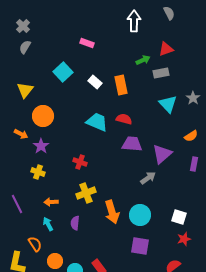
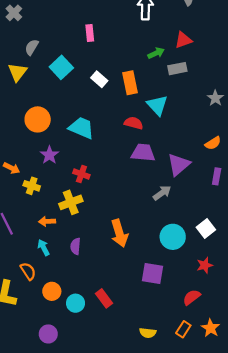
pink rectangle: (87, 43) -> (90, 33), turned 64
gray semicircle: (25, 47) -> (32, 47), moved
yellow triangle: (25, 90) -> (17, 72), moved
cyan triangle: (168, 104) -> (157, 105), moved
cyan trapezoid: (97, 122) -> (81, 128), moved
orange arrow: (21, 134) -> (12, 168), moved
purple star: (41, 146) -> (49, 155), moved
yellow cross: (86, 193) -> (71, 202), moved
cyan circle: (140, 215) -> (173, 237), moved
white square: (179, 217) -> (206, 229), moved, turned 35

